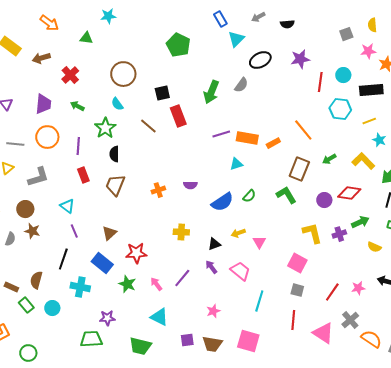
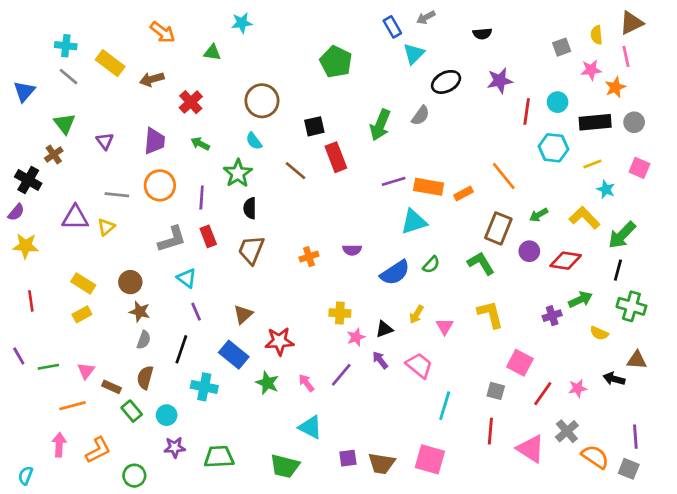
gray arrow: (258, 17) -> (426, 17), moved
cyan triangle: (236, 164) -> (414, 222), size x1.5
gray L-shape: (38, 177) -> (172, 239), moved
purple circle: (324, 200) -> (529, 251), moved
yellow arrow: (238, 233) -> (416, 314), turned -40
yellow L-shape: (312, 233) -> (490, 314), moved
gray semicircle: (10, 239) -> (144, 340), moved
pink square: (297, 263) -> (520, 363), moved
pink star: (213, 311) -> (356, 337), moved
purple star: (107, 318) -> (175, 447), moved

